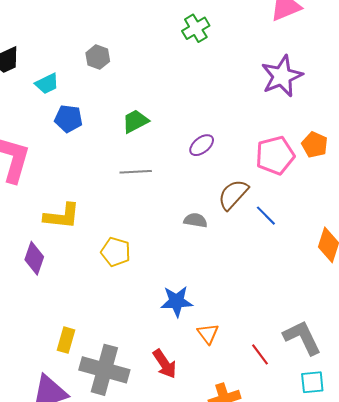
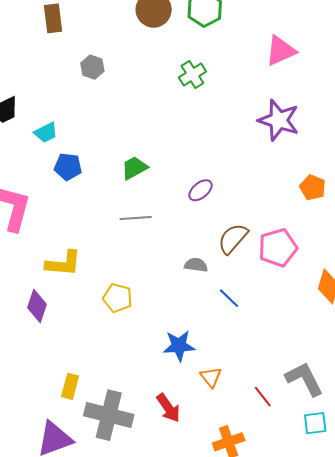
gray hexagon: (98, 57) -> (92, 67), moved
purple star: (282, 76) -> (279, 120), turned -30
pink pentagon: (275, 155) -> (278, 248), moved
blue line: (266, 216) -> (229, 298), moved

